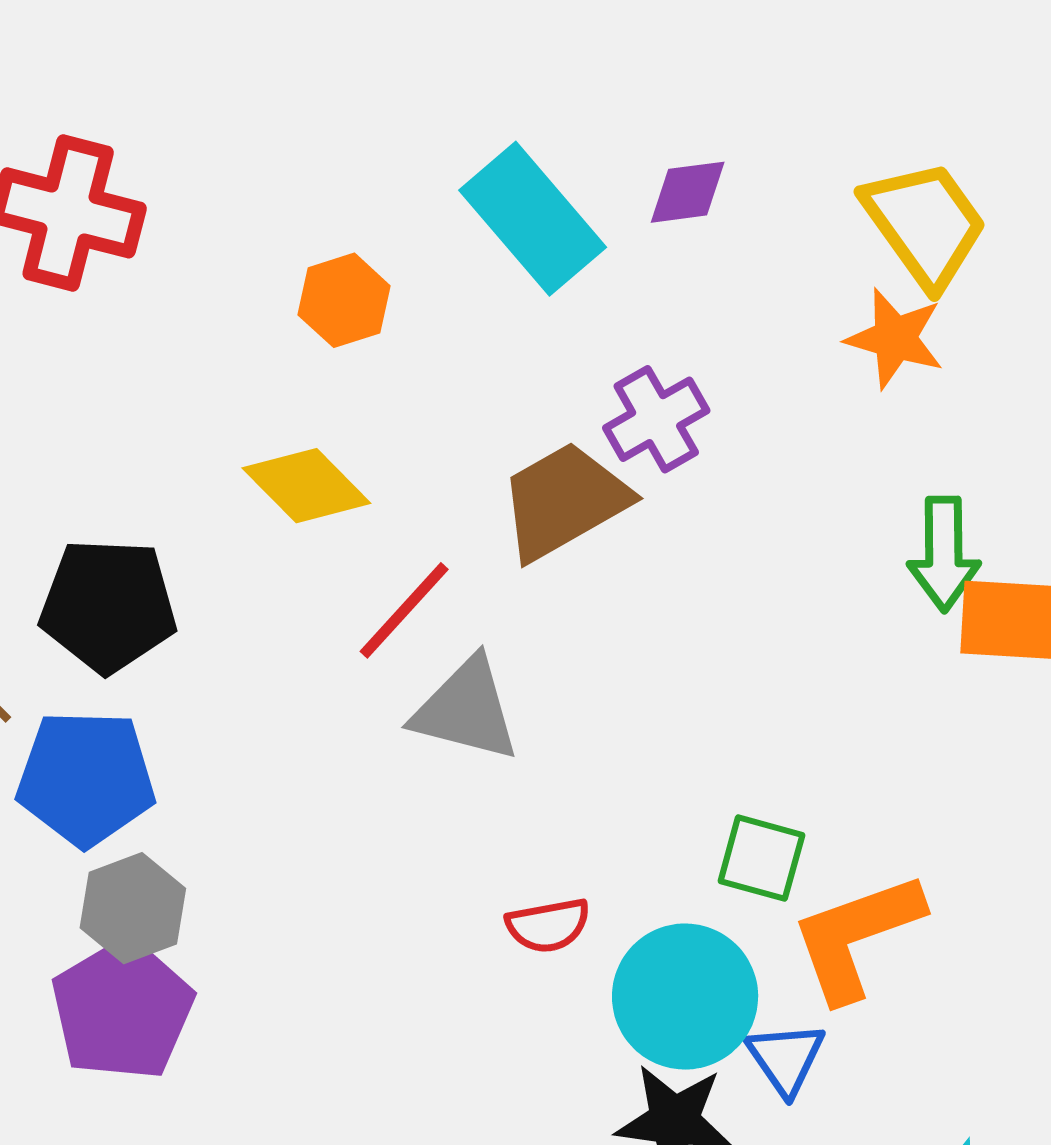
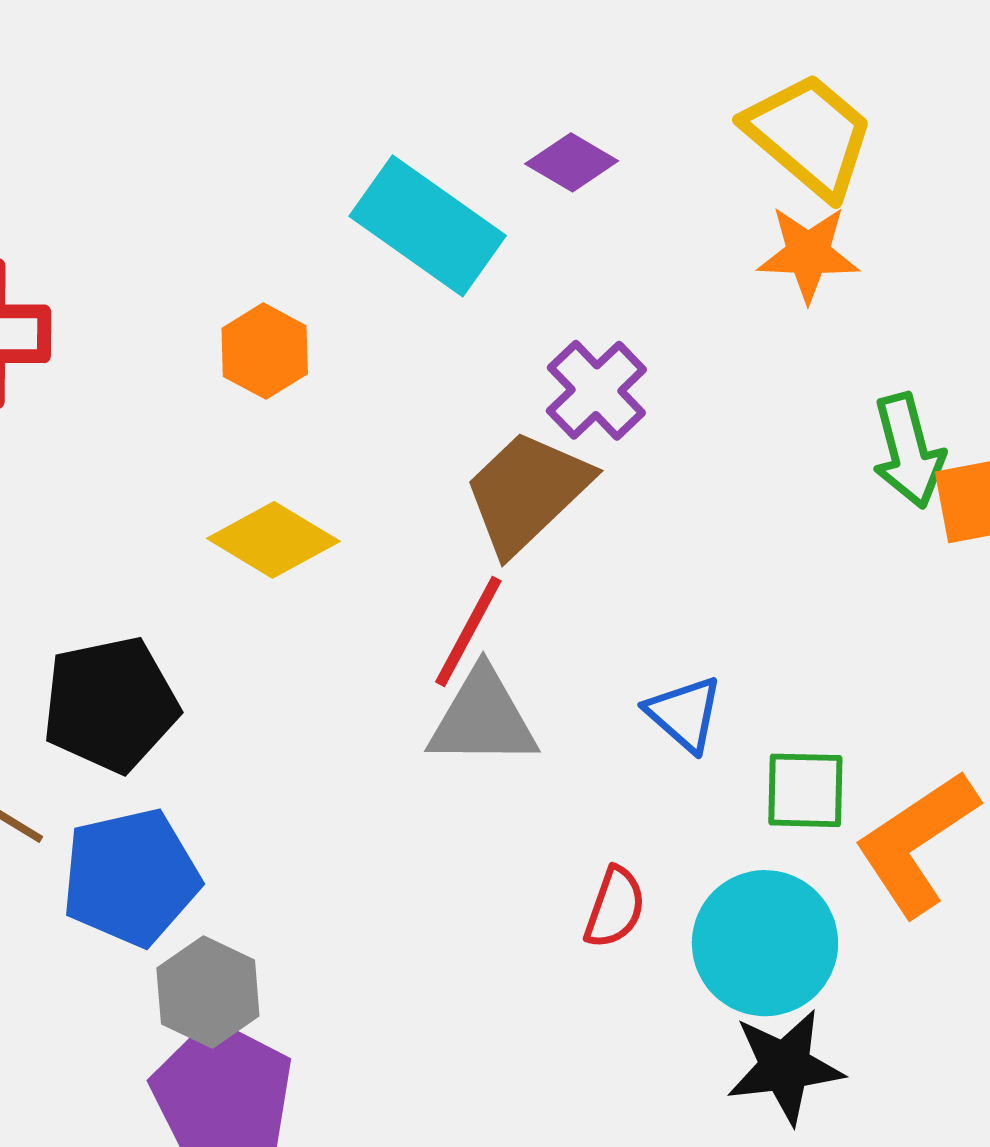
purple diamond: (688, 192) -> (572, 162), turned 52
red line: (404, 610) -> (468, 631), moved
red semicircle: (548, 925) -> (615, 907), turned -46
blue triangle: (786, 1058) -> (684, 714), moved

